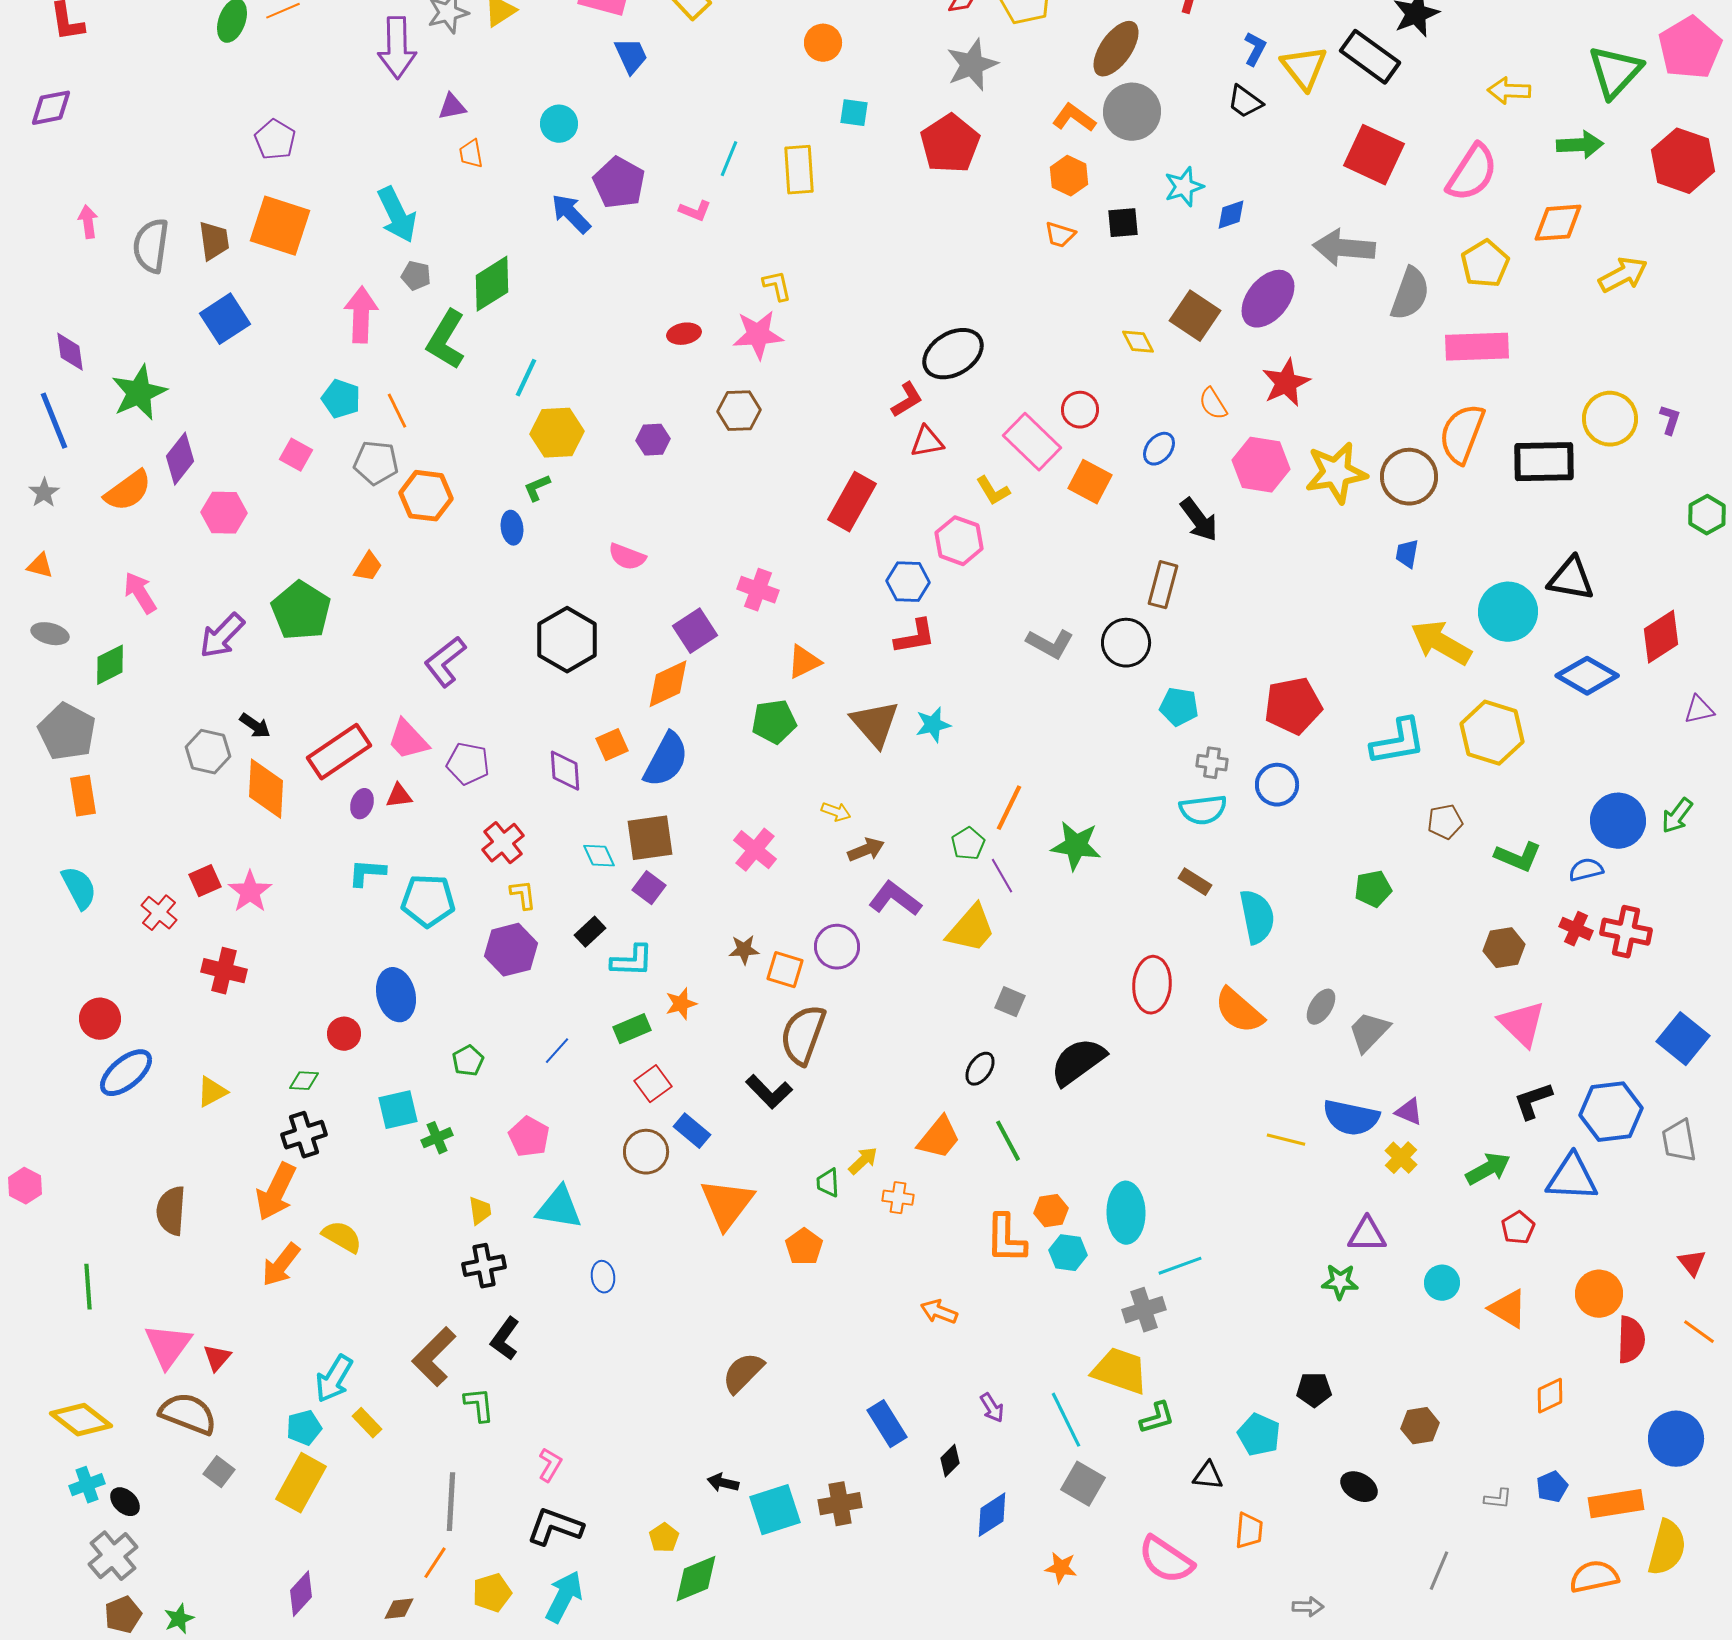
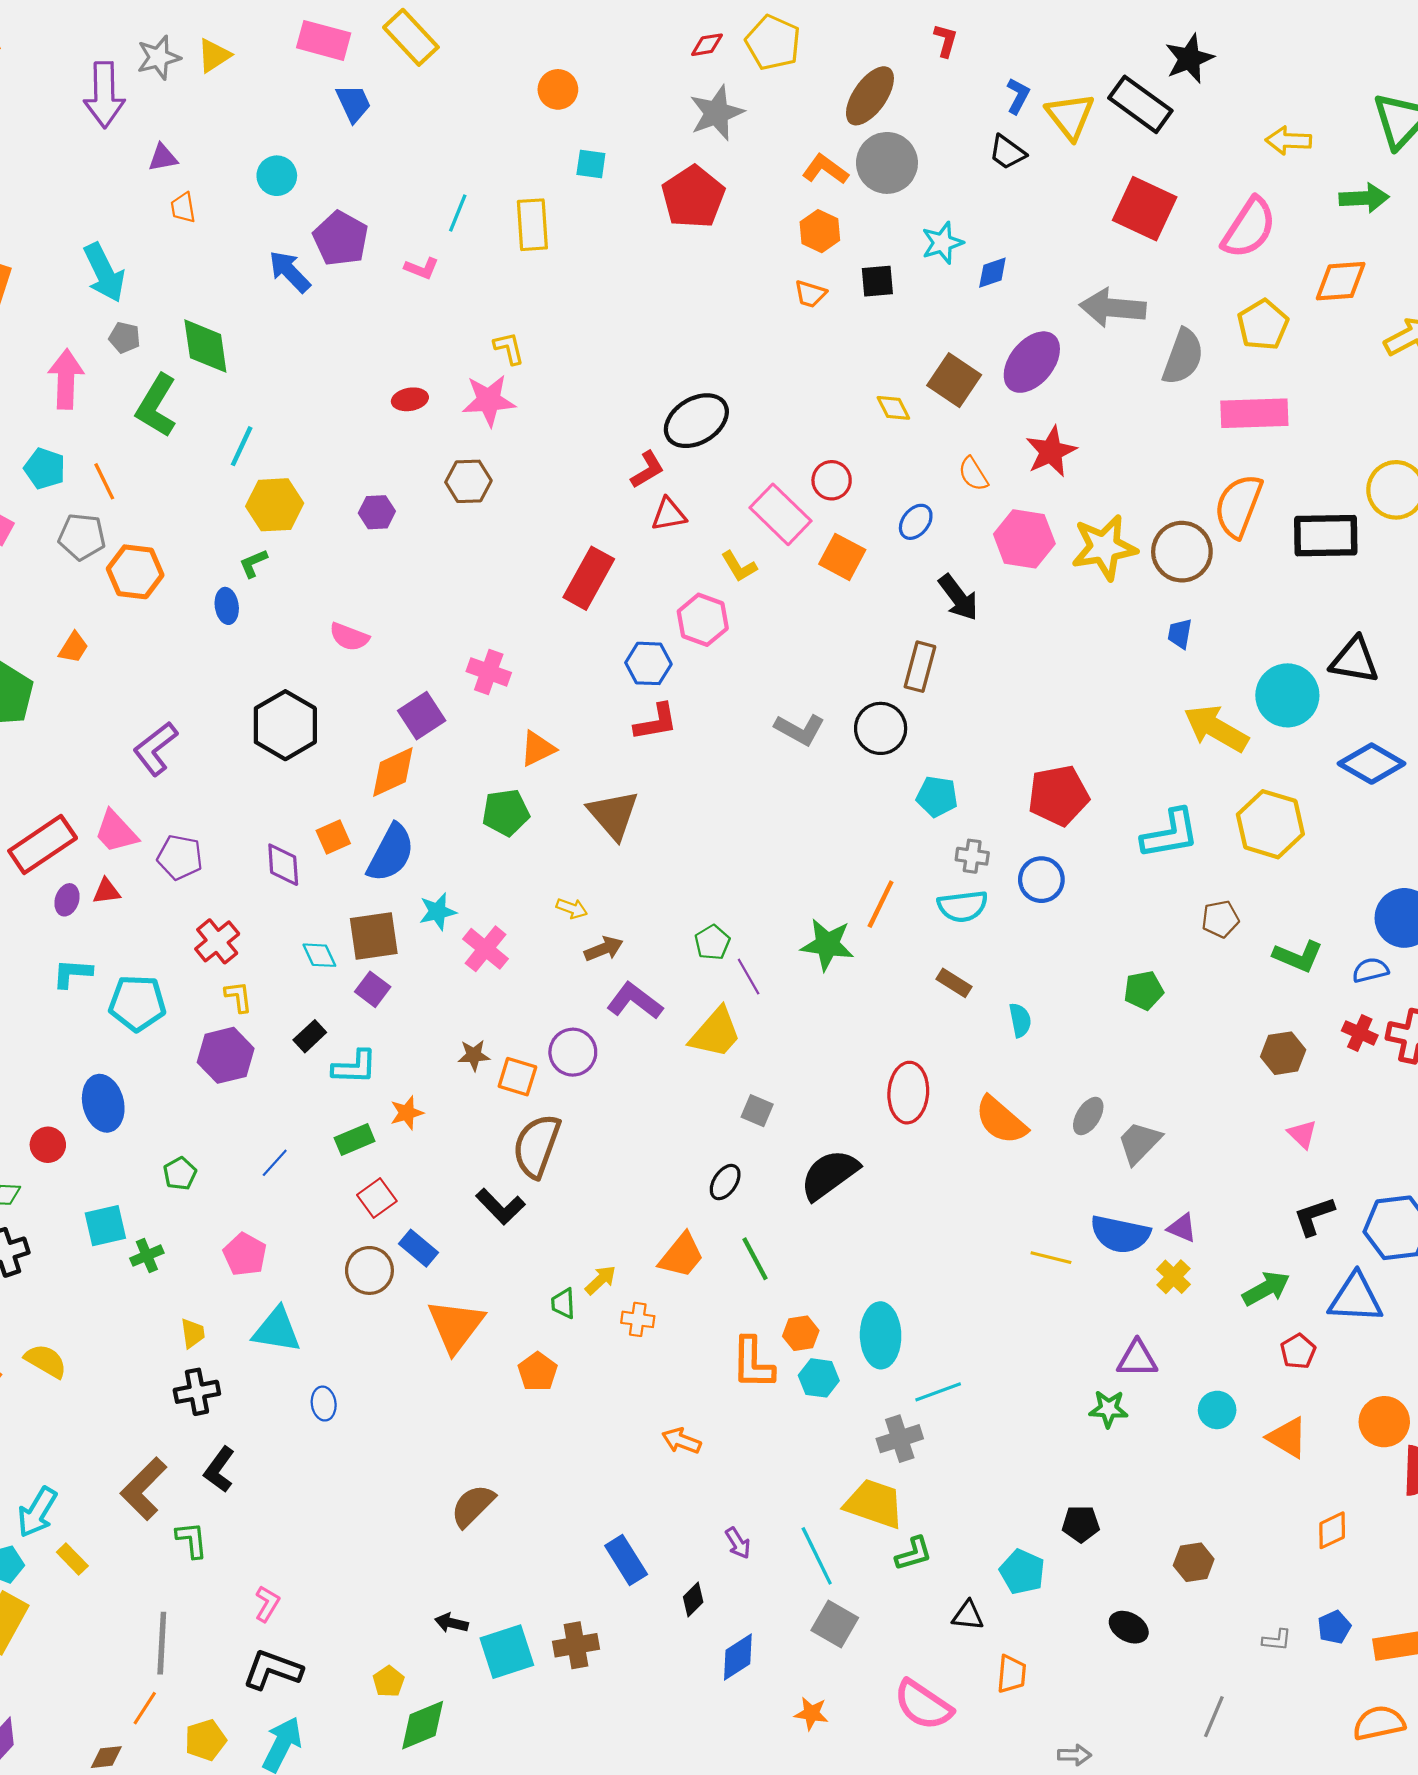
green diamond: (492, 284) -> (205, 346), turned -66
cyan star: (933, 725) -> (438, 912), moved
orange line: (1009, 808) -> (881, 904), moved
cyan semicircle: (1257, 917) -> (1020, 1020), size x0.6
pink triangle: (1522, 1024) -> (1302, 1134), size x0.6

